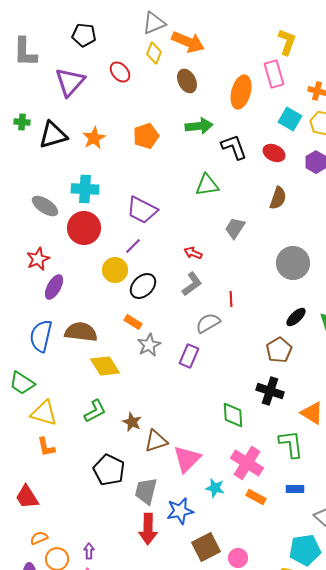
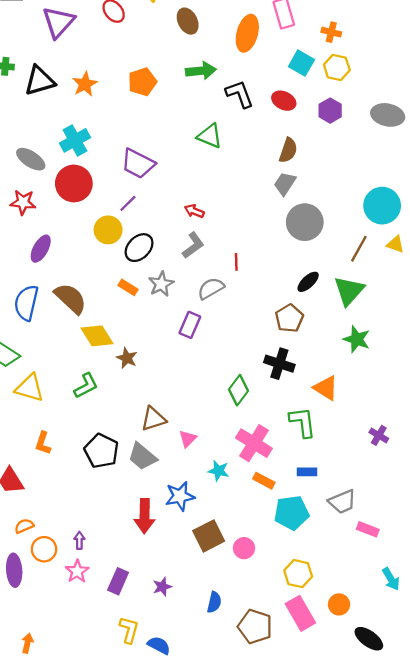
green triangle: (207, 185) -> (210, 136), turned 30
cyan cross: (85, 189) -> (75, 140), turned -32
gray trapezoid: (235, 228) -> (285, 183), moved
red star: (38, 259) -> (23, 202), moved, turned 30
brown semicircle: (81, 332) -> (71, 298), turned 36
gray star: (149, 345) -> (161, 284), moved
green diamond: (233, 415) -> (238, 390), turned 40
brown star: (132, 422) -> (127, 358), moved
orange L-shape: (46, 447) -> (43, 443), moved, turned 30
pink triangle: (187, 459) -> (188, 439), size x0.6
gray trapezoid: (146, 491) -> (142, 456), moved, turned -64
cyan pentagon: (305, 550) -> (292, 513), moved

